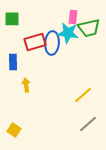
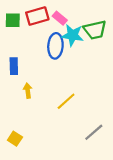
pink rectangle: (73, 17) -> (60, 18), moved, turned -56
red rectangle: (35, 42) -> (37, 16), moved
yellow line: (83, 95) -> (66, 101), moved

